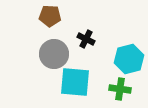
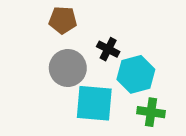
cyan hexagon: (129, 59) -> (136, 74), moved

